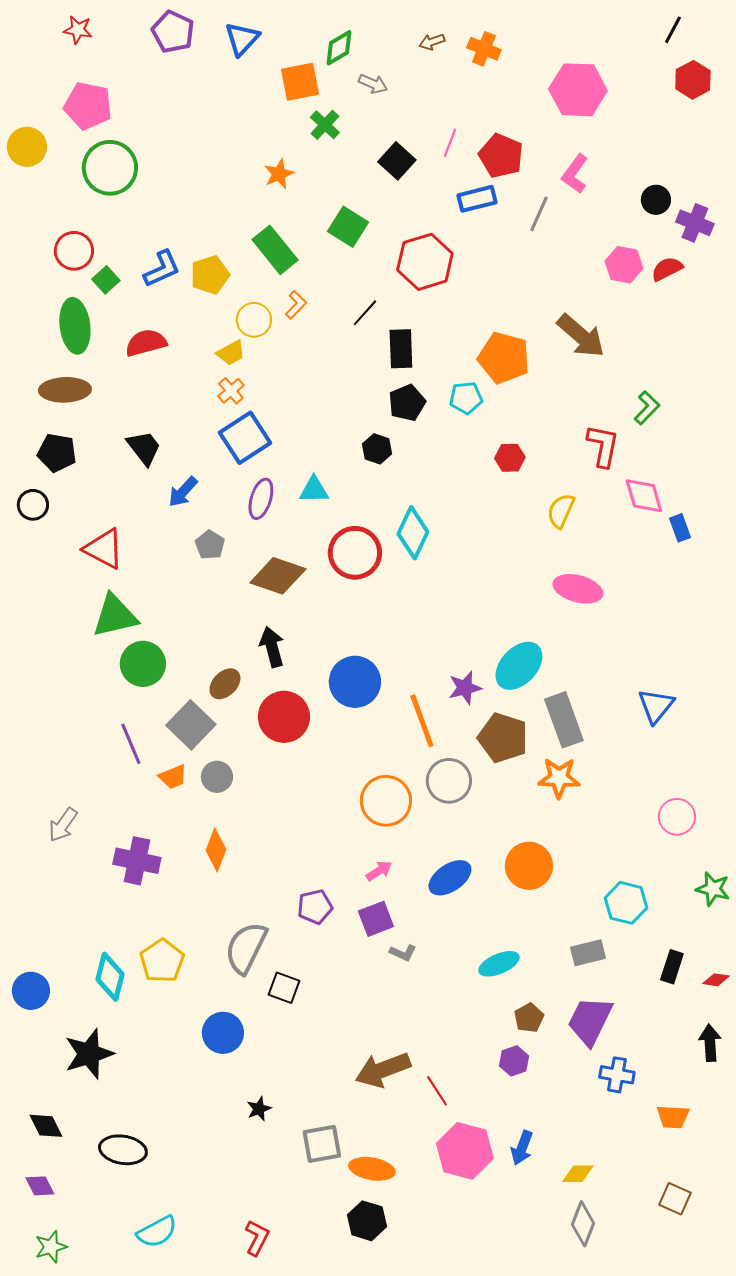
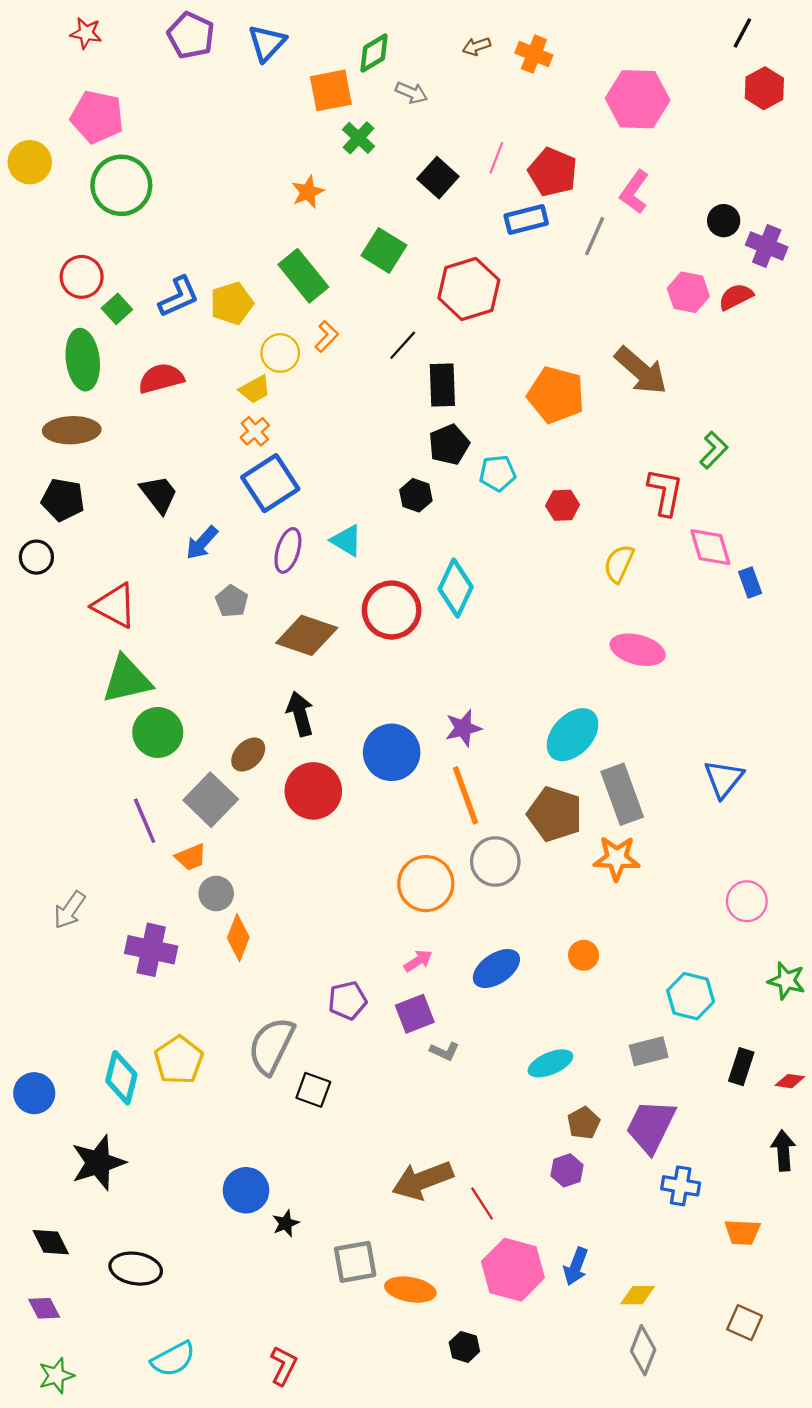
cyan pentagon: (466, 398) -> (498, 473), moved
cyan triangle: (314, 490) -> (346, 541), turned 32
purple star: (465, 688) -> (463, 728), moved
gray circle: (217, 777) -> (216, 894), moved
orange circle: (529, 866) -> (584, 955), size x0.6
blue circle: (223, 1033) -> (246, 1190), moved
black hexagon: (367, 1221) -> (464, 1347), moved, size x0.7

